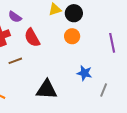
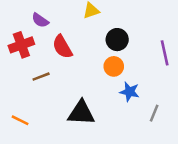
black circle: (74, 13) -> (117, 40), moved
orange circle: (72, 36) -> (114, 66), moved

